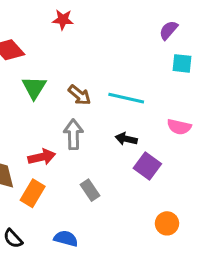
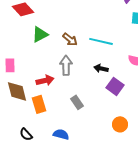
green triangle: (34, 88) -> (40, 34), turned 30
orange rectangle: (33, 193) -> (39, 104), turned -48
orange circle: (167, 223) -> (120, 124), moved

